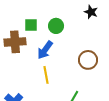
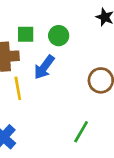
yellow line: (46, 75) -> (18, 88), moved

